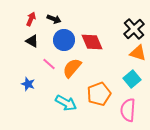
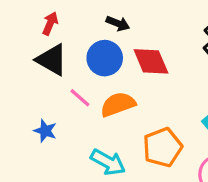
black arrow: (54, 19) -> (118, 23), moved
black triangle: (32, 41) -> (52, 60), size x1.5
orange semicircle: (72, 68) -> (118, 104), turned 30

